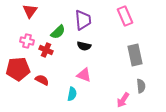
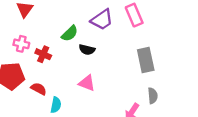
purple trapezoid: (83, 20) -> (102, 20), moved, turned 60
green semicircle: (58, 32) -> (70, 34), moved
cyan semicircle: (72, 94) -> (56, 105), moved

